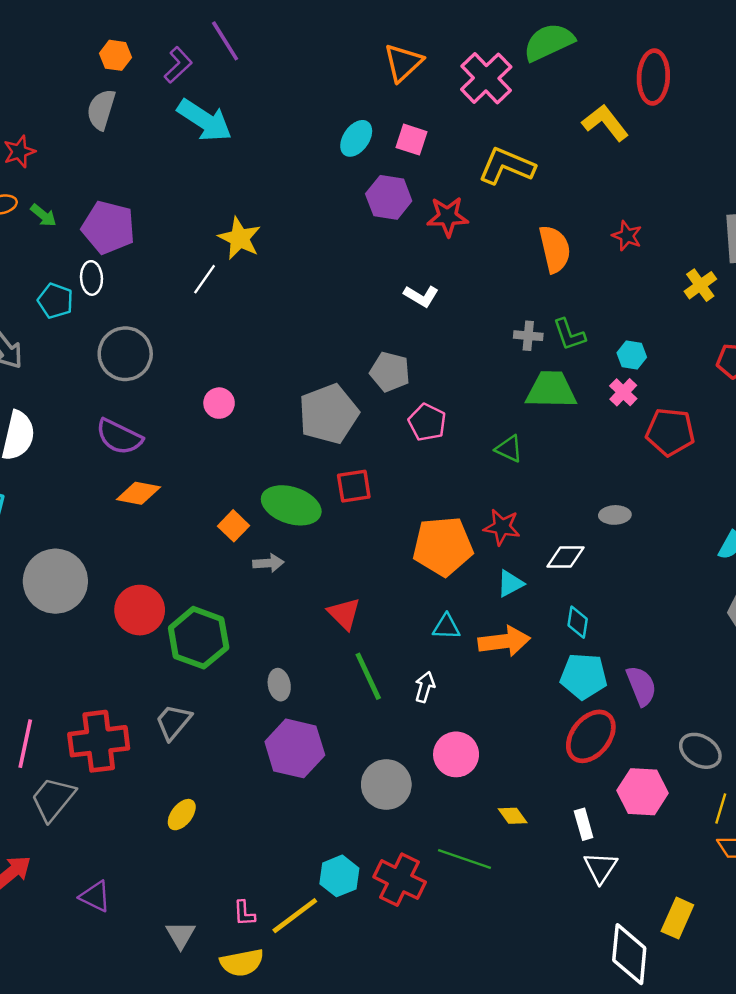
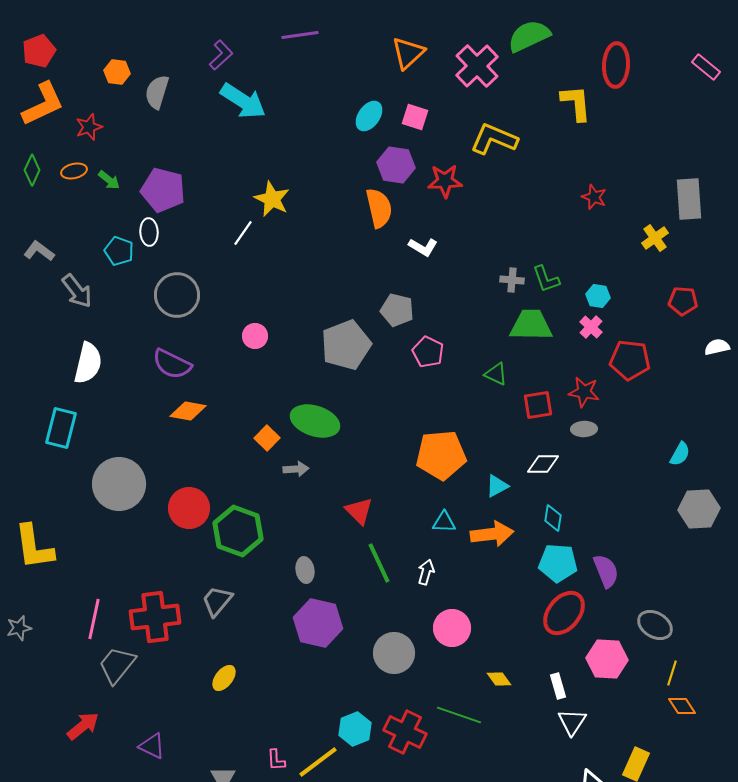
purple line: (225, 41) -> (300, 35), moved, turned -66
orange hexagon: (116, 55) -> (117, 72), moved
yellow L-shape: (605, 123) -> (576, 103), turned 33
orange semicircle: (555, 249) -> (379, 208), moved
red square: (354, 486) -> (538, 405), moved
red star: (502, 527) -> (584, 392), moved

